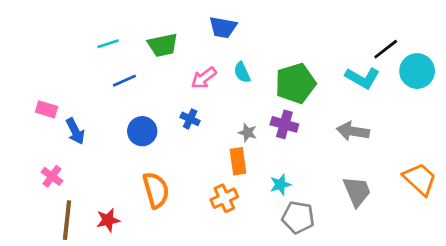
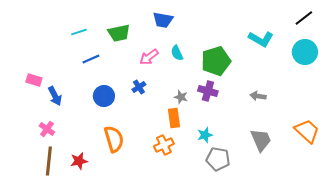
black line: (386, 49) -> (304, 18), moved
cyan L-shape: (362, 78) -> (261, 39), moved
blue cross: (190, 119) -> (139, 87), turned 32
gray arrow: (353, 131) -> (258, 96), size x0.7
pink cross: (52, 176) -> (47, 129), moved

